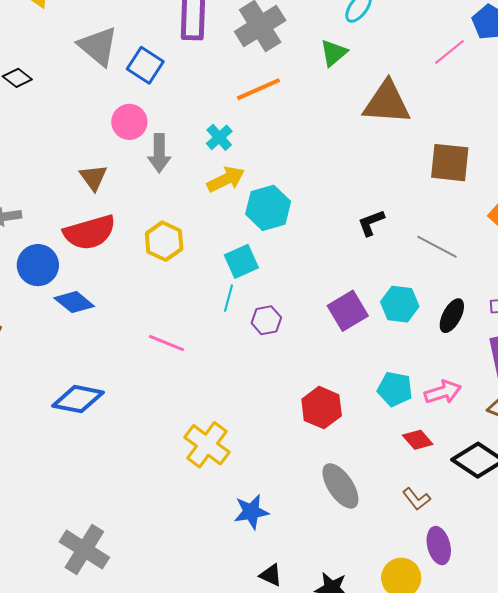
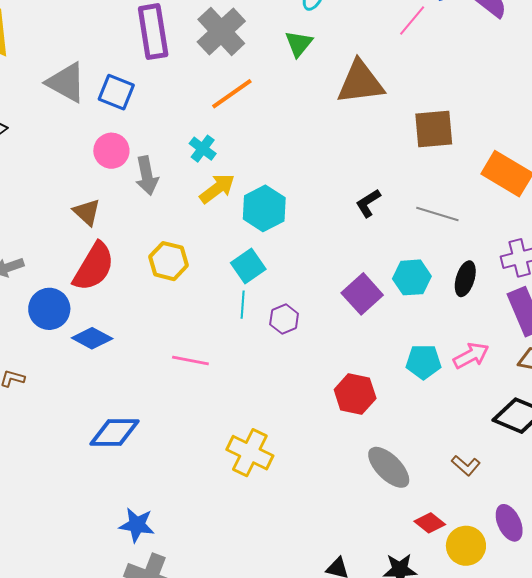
red semicircle: (90, 232) -> (94, 267), turned -32
red diamond: (418, 440) -> (430, 523), moved
blue star: (251, 512) -> (137, 525), moved, turned 30
purple ellipse: (439, 546) -> (509, 523), moved

